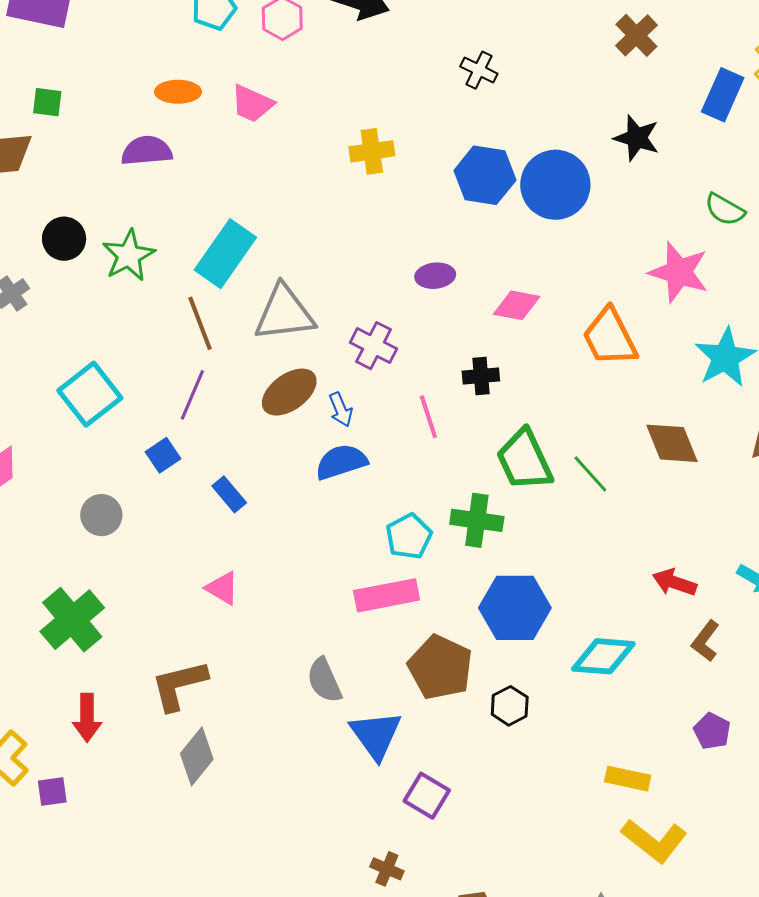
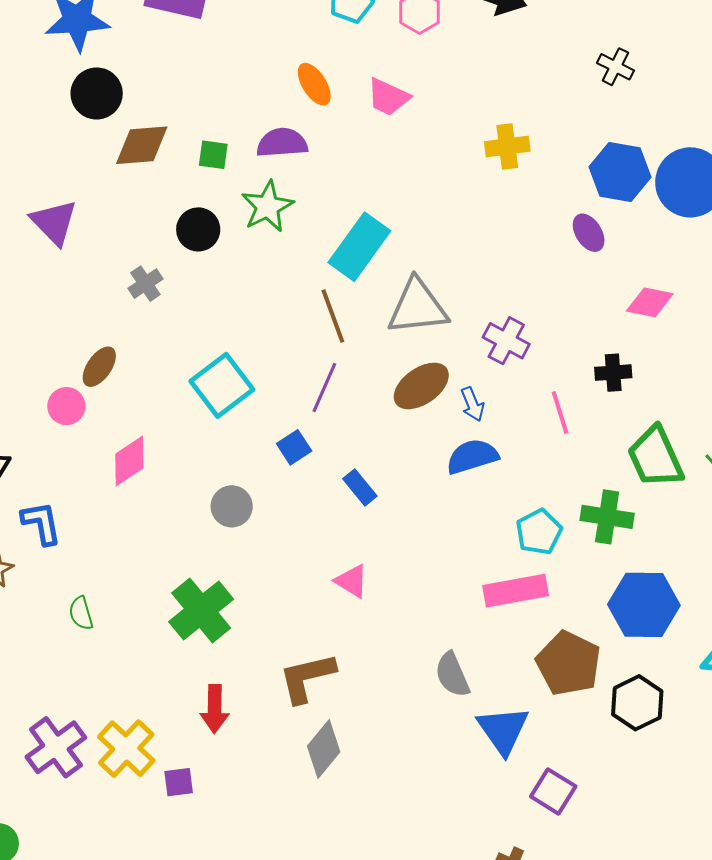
orange ellipse: (178, 92) -> (314, 84), turned 57
green square: (47, 102) -> (213, 155), moved
green star: (129, 256) -> (267, 207), moved
purple ellipse: (435, 276) -> (589, 233), moved, turned 63
black hexagon: (510, 706) -> (637, 703), size x1.4

